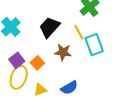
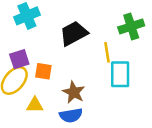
brown star: (63, 52) -> (74, 92), moved
orange square: (37, 63) -> (43, 71), turned 32

